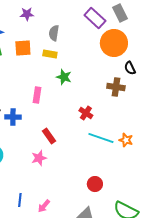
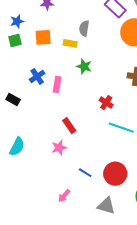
gray semicircle: (54, 33) -> (84, 28), moved
blue cross: (13, 117) -> (37, 76), moved, turned -35
red circle: (95, 184) -> (115, 174), size x1.5
blue line: (20, 200) -> (85, 173), moved, turned -64

